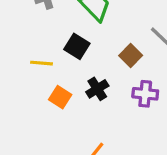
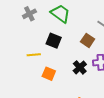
black cross: (97, 89) -> (80, 67), moved

